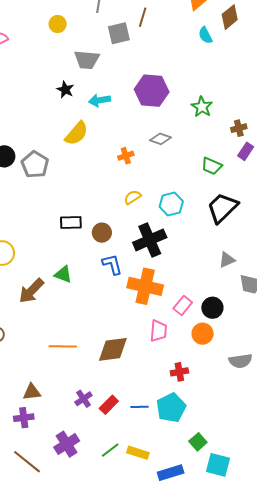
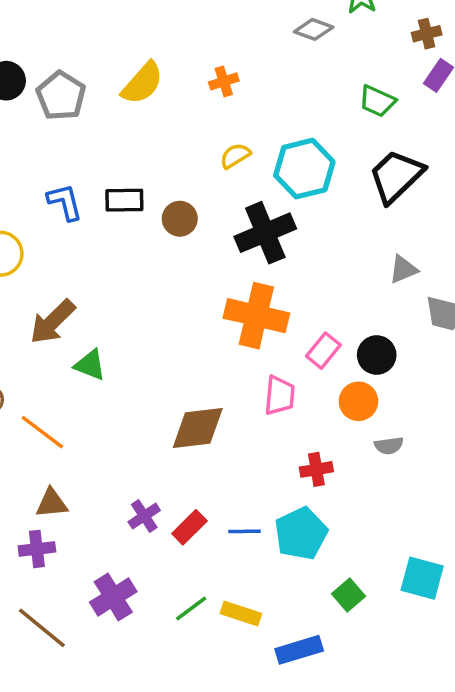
yellow semicircle: (77, 133) -> (142, 83), moved
gray diamond: (160, 139) -> (314, 29), moved
cyan hexagon: (171, 204) -> (304, 169), size x1.4
blue L-shape: (112, 264) -> (65, 202), moved
green triangle: (63, 274) -> (90, 365), moved
orange line: (63, 346) -> (42, 432), moved, turned 36
gray semicircle: (240, 361) -> (389, 446), moved, size x0.7
cyan square: (218, 465) -> (422, 578), moved

